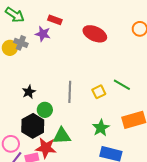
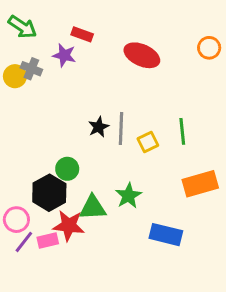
green line: (122, 85) -> (182, 131), turned 54
black star: (29, 92) -> (99, 127), moved
gray line: (70, 92) -> (121, 128), moved
green star: (101, 128) -> (128, 196), moved

